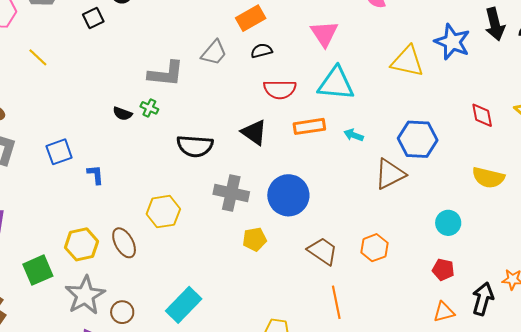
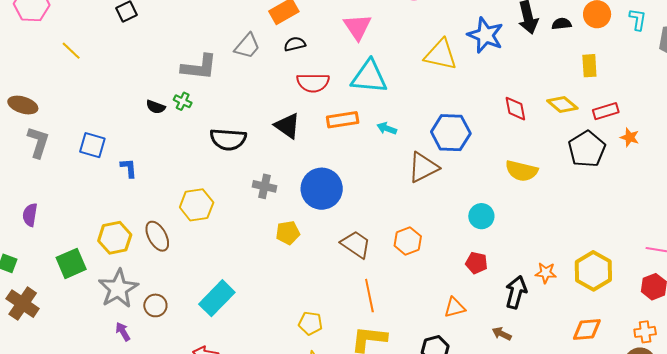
blue square: (59, 152) -> (92, 145), turned 36
gray cross: (231, 193) -> (264, 186), size x0.7
orange triangle: (444, 312) -> (455, 308), moved

